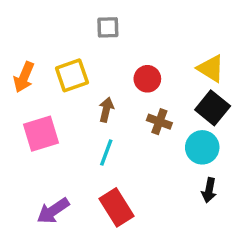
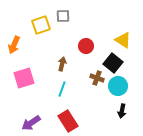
yellow square: (72, 75) -> (41, 25), moved
black square: (213, 108) -> (113, 63), moved
brown cross: (159, 122) -> (97, 78), moved

